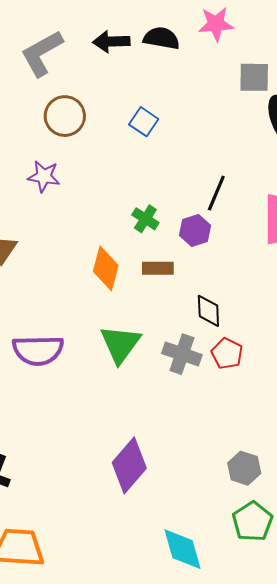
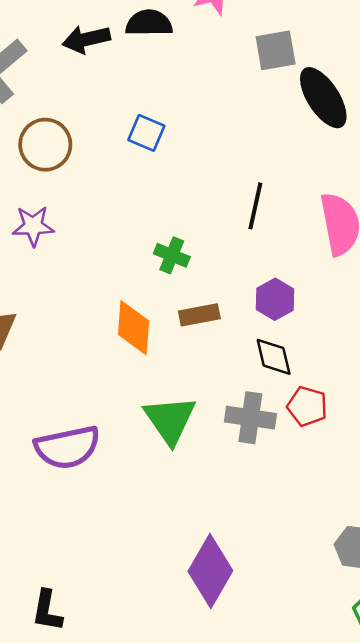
purple hexagon: (195, 230) -> (275, 299), moved

